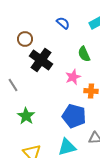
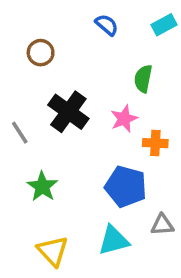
green semicircle: (84, 54) -> (143, 79), turned 35
black cross: (41, 60) -> (68, 112), moved

